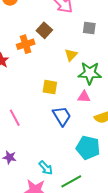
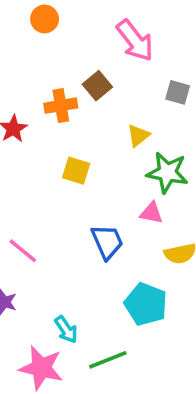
yellow square: (50, 87) -> (76, 171), moved
pink line: (15, 118) -> (23, 251), moved, turned -30

